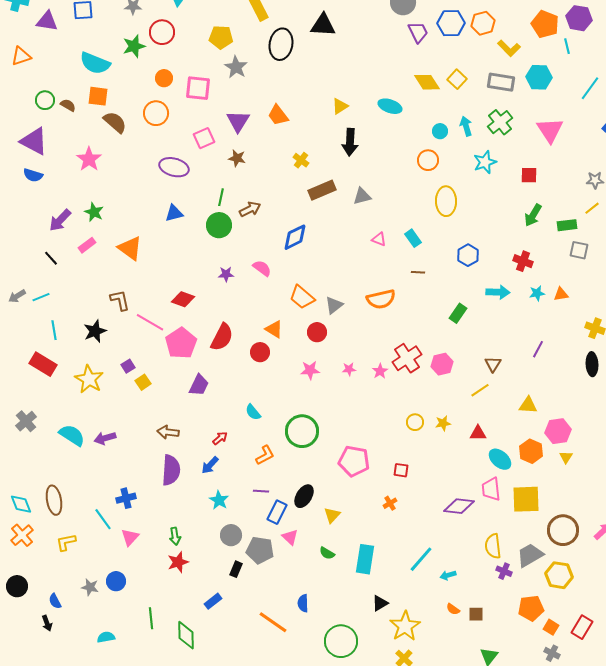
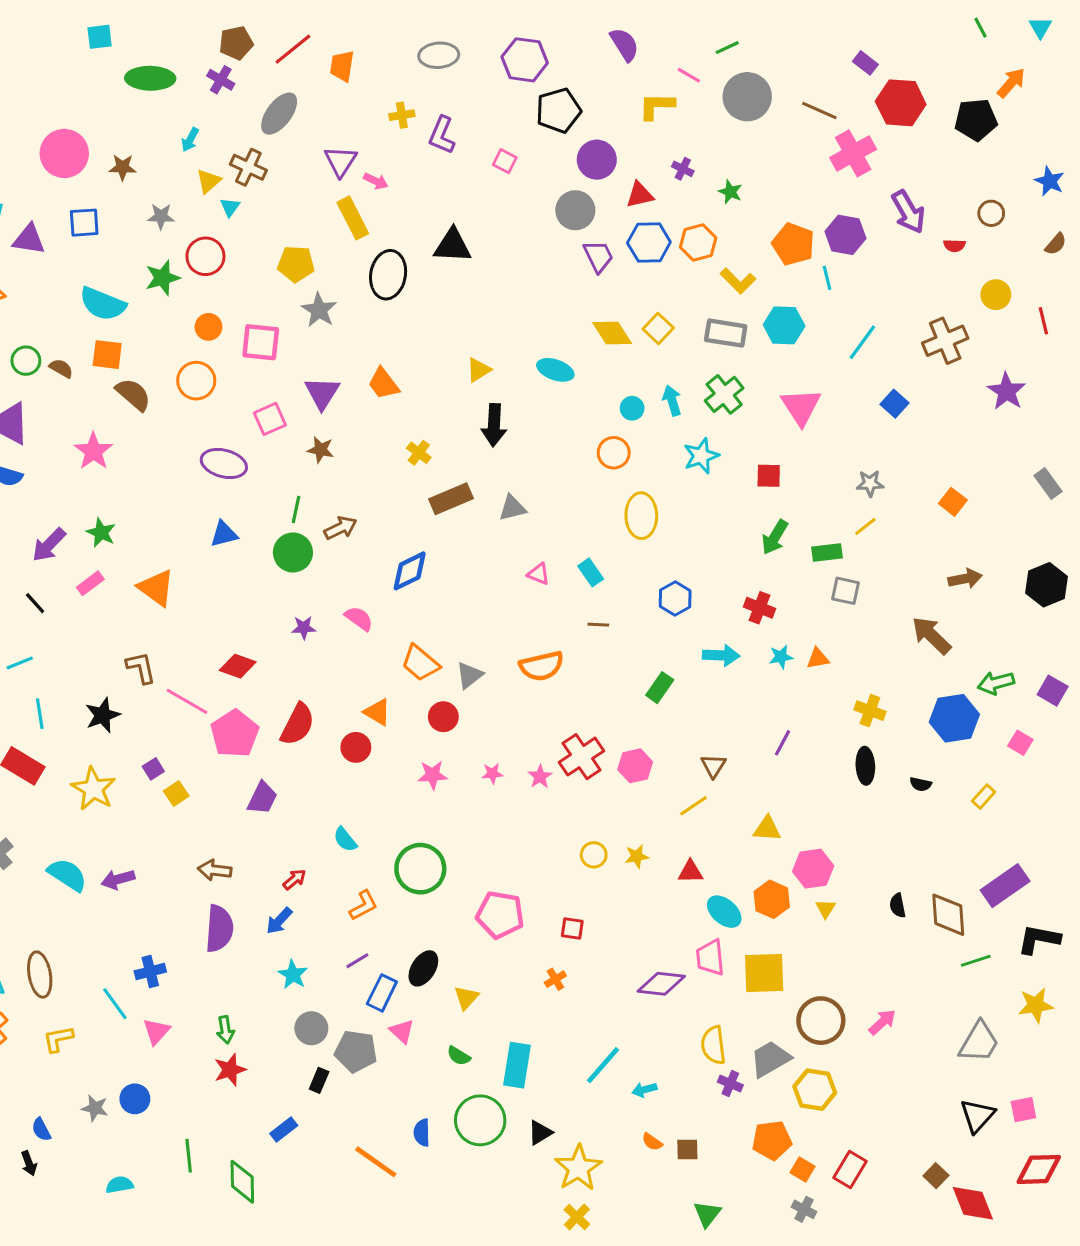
purple line: (261, 491) -> (357, 961), turned -35
green circle: (341, 641) -> (480, 1120), moved

